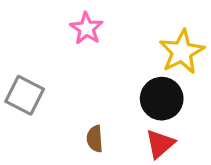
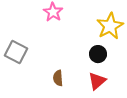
black circle: (162, 99) -> (98, 54), size x0.7

